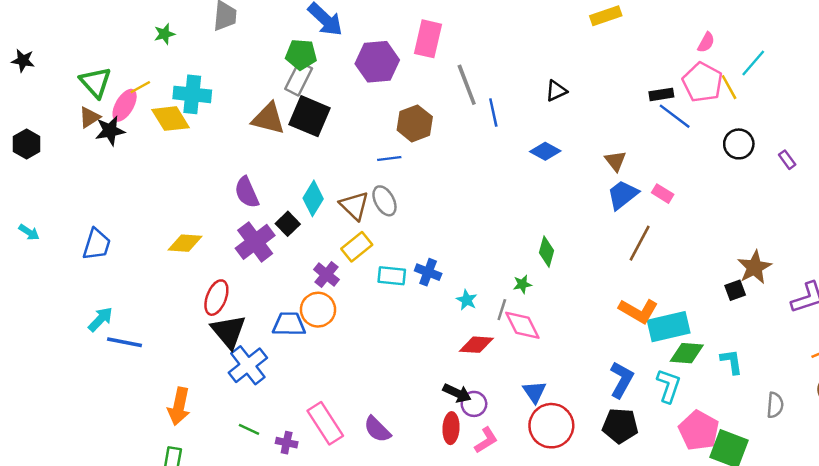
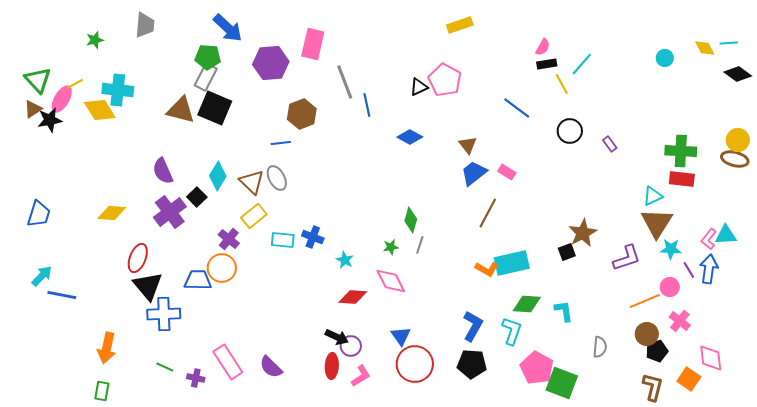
pink pentagon: (702, 82) -> (445, 80), moved
black rectangle: (661, 94) -> (547, 64), moved
gray line: (502, 310) -> (420, 245), moved
orange L-shape: (638, 311) -> (487, 269), size x0.7
cyan rectangle: (669, 327) -> (512, 263), moved
blue cross: (248, 365) -> (164, 314), turned 36

